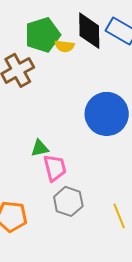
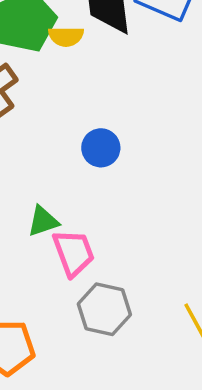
blue circle: (107, 114) -> (101, 148), moved, size x0.5

